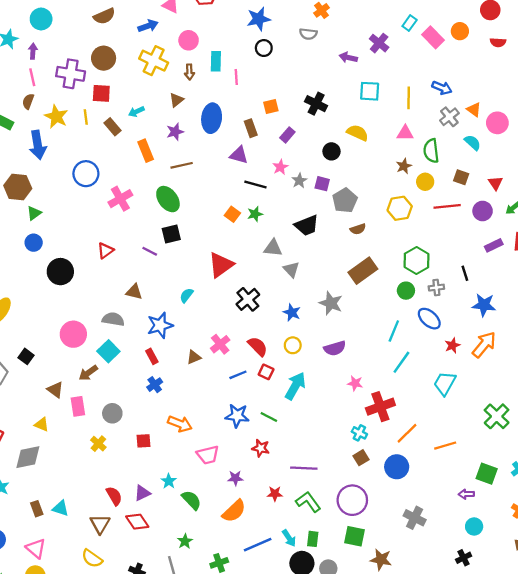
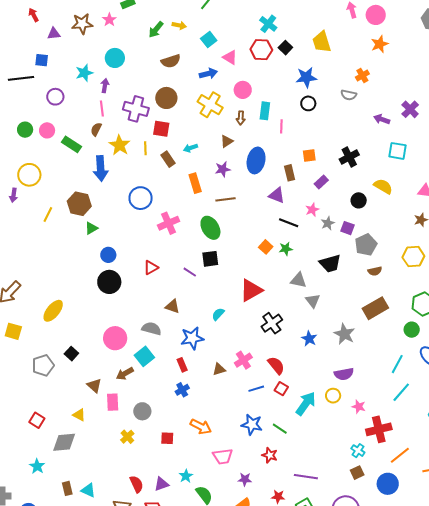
black cross: (316, 104) -> (349, 157), turned 30
blue circle: (34, 243) -> (108, 255), moved
yellow circle: (293, 345) -> (333, 396), moved

